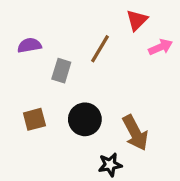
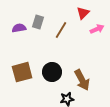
gray rectangle: (61, 71) -> (38, 22), moved
brown square: (34, 119) -> (22, 72), size x1.5

